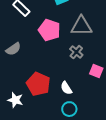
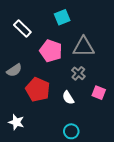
red pentagon: (38, 84) -> (38, 90), moved
white semicircle: (66, 88) -> (68, 98), moved

